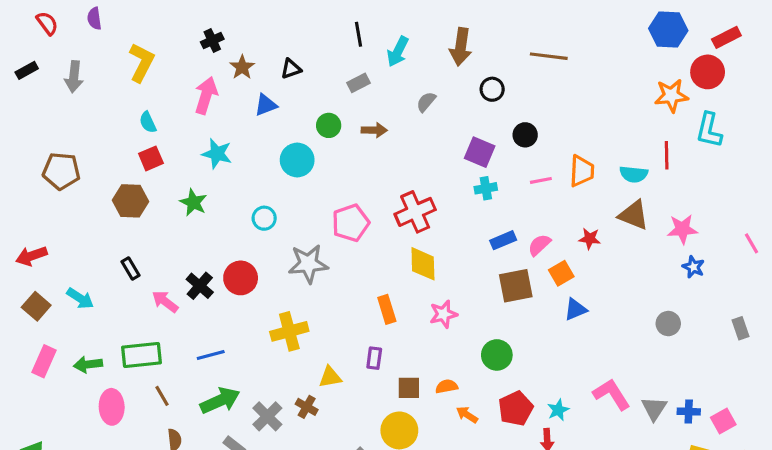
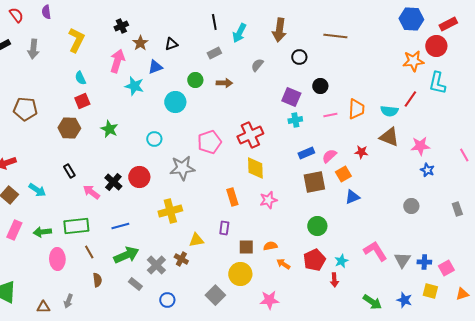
cyan star: (217, 154) -> (134, 86), moved
red line: (667, 155) -> (410, 99), turned 36
green circle: (497, 355) -> (317, 226), moved

